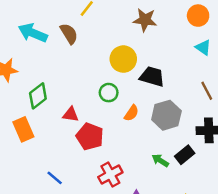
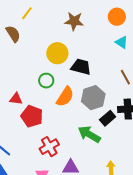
orange semicircle: (131, 113) -> (65, 97), size x1.5
black rectangle: (185, 155) -> (108, 118), moved
green arrow: (160, 160) -> (89, 134), size x1.6

